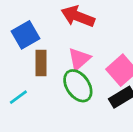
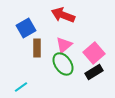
cyan line: (18, 97) -> (21, 87), moved

